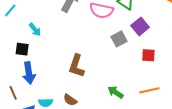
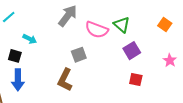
cyan arrow: (35, 30) -> (30, 39), turned -32
gray square: (119, 39) -> (79, 55), moved

